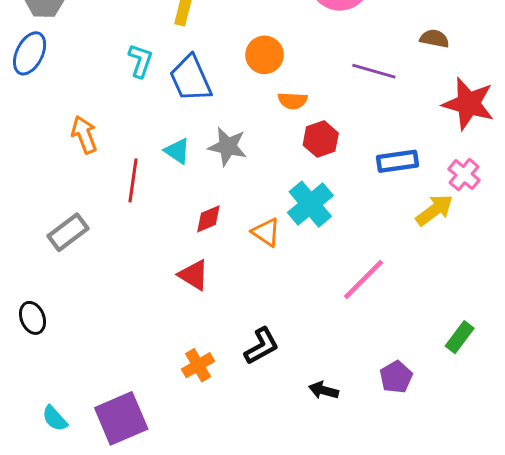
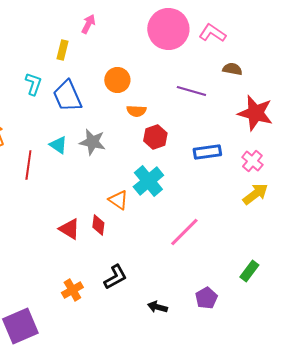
yellow arrow: (434, 210) -> (255, 194), moved
red diamond: (208, 219) -> (98, 225), moved, turned -60

